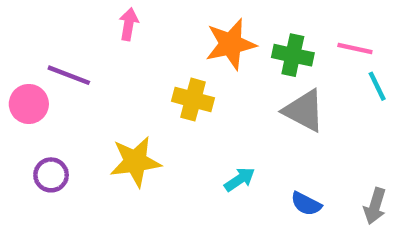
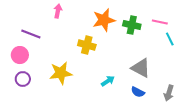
pink circle: (29, 104) -> (20, 55), moved
gray triangle: (304, 111) -> (141, 68), moved

